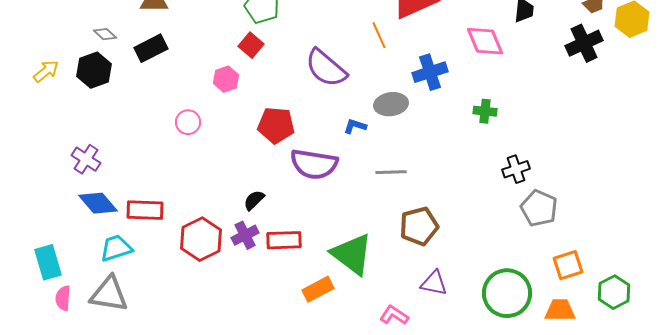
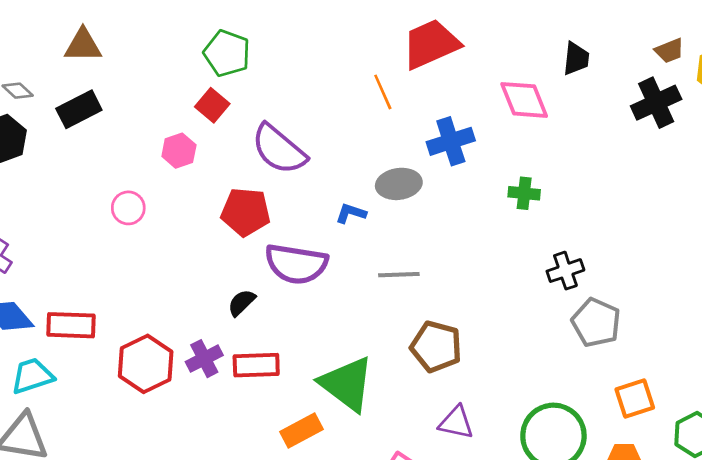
purple semicircle: (326, 68) -> (279, 149), moved
black semicircle: (254, 200) -> (242, 303), moved
brown pentagon: (419, 226) -> (436, 347), turned 30

